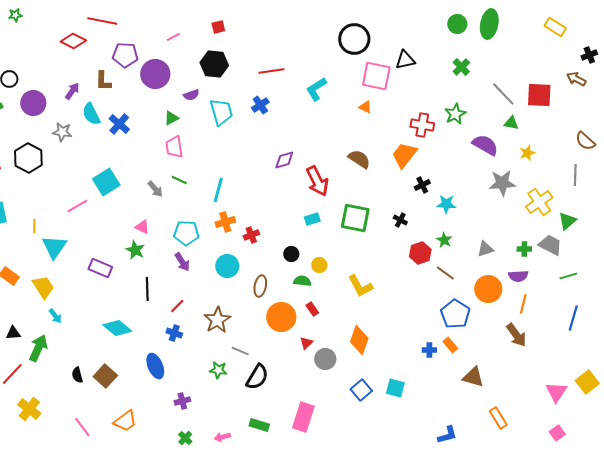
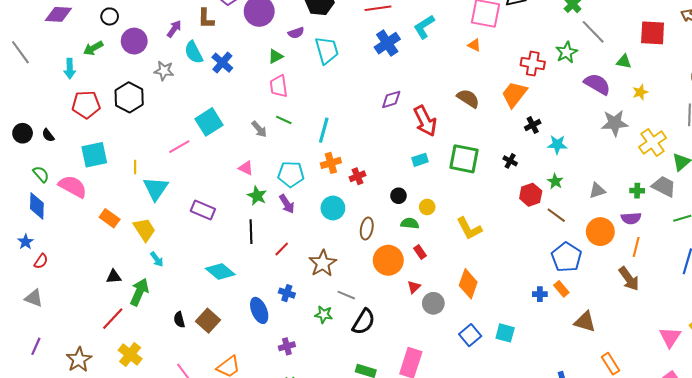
gray line: (503, 94) -> (593, 32), moved
blue cross: (260, 105) -> (387, 43), moved, size x1.4
green star: (135, 250) -> (257, 196), moved
blue cross: (174, 333) -> (287, 293), moved

